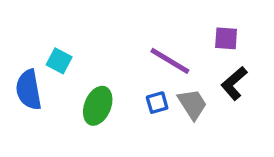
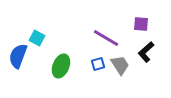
blue semicircle: (29, 90) -> (18, 56), turned 30

